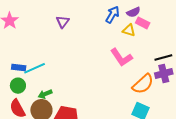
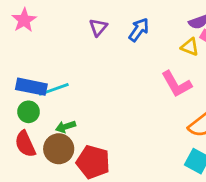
blue arrow: (112, 15) -> (139, 30), moved
blue rectangle: (19, 68) -> (31, 87), size x1.5

